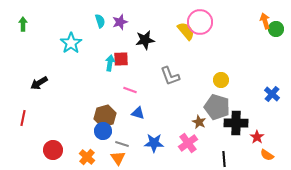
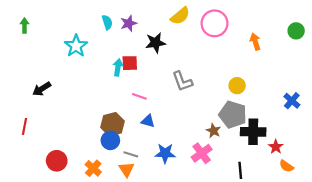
orange arrow: (265, 21) -> (255, 42), moved
yellow semicircle: (186, 31) -> (180, 16), moved, turned 90

